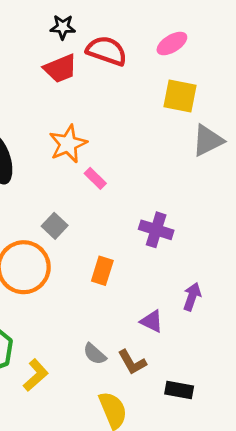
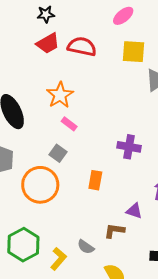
red semicircle: (107, 51) -> (82, 46), moved
pink rectangle: (95, 178) -> (69, 124), moved
gray semicircle: (95, 354) -> (86, 247), moved
brown L-shape: (132, 362) -> (114, 231), moved, turned 135

